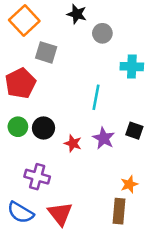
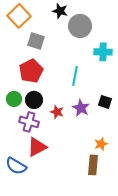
gray circle: (102, 33) -> (80, 26), size x1.5
red pentagon: (20, 83) -> (31, 71), moved
purple cross: (37, 177) -> (29, 122), moved
red triangle: (60, 214) -> (37, 147), moved, turned 40

